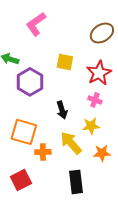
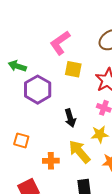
pink L-shape: (36, 24) -> (60, 43), moved
orange square: (24, 132) -> (21, 140), moved, size x0.6

